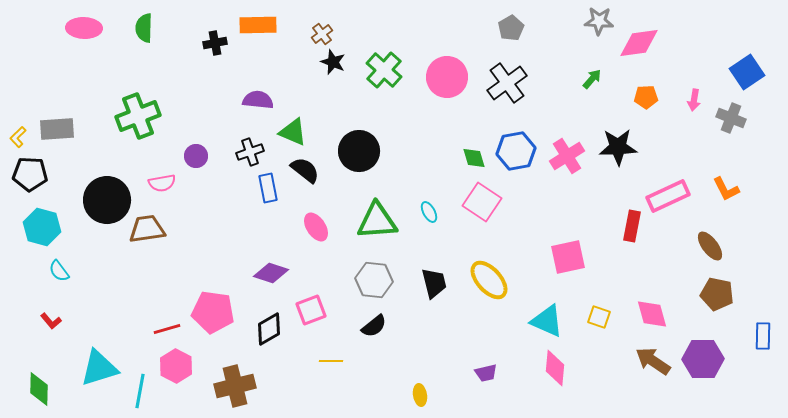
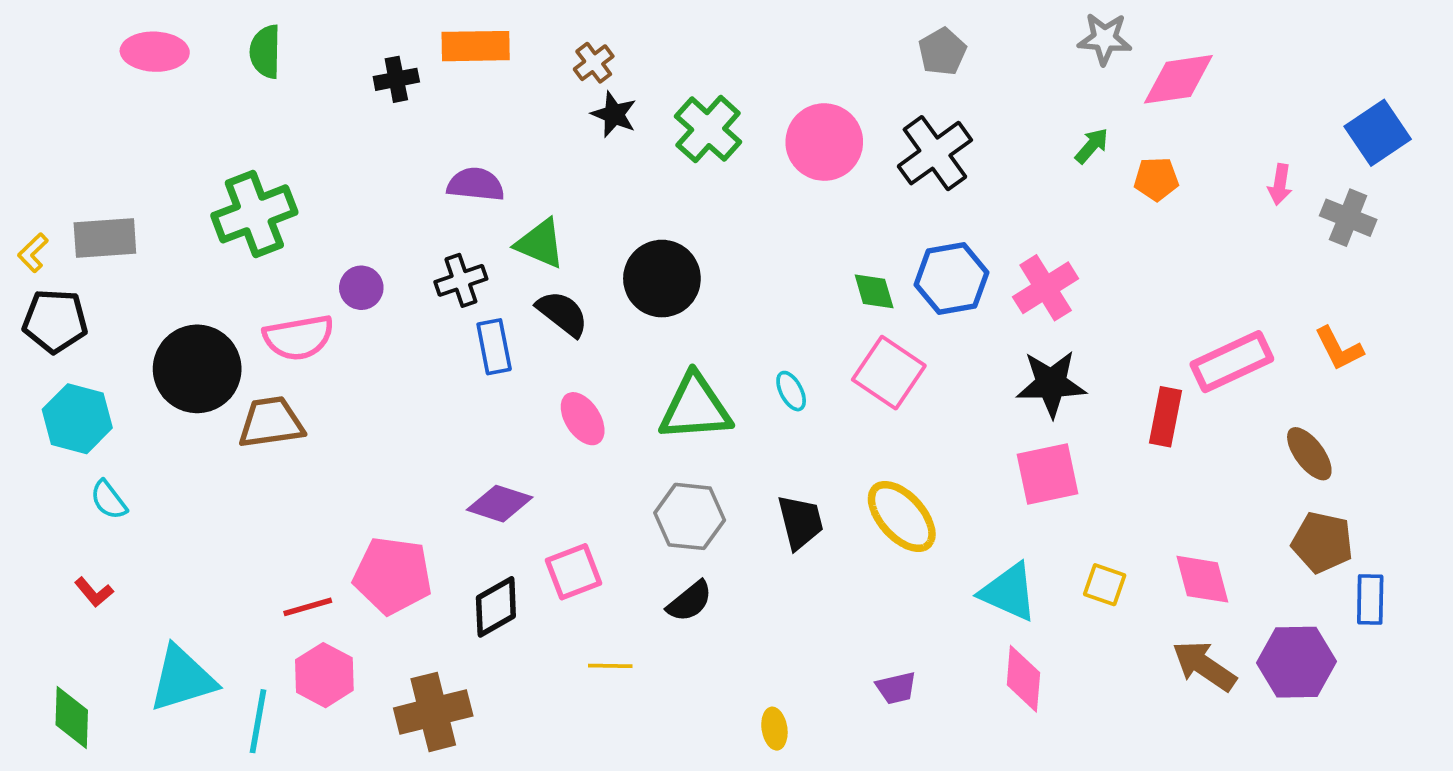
orange pentagon: (646, 97) -> (1156, 179), moved
black star: (618, 147) -> (1051, 384), moved
pink semicircle: (162, 183) -> (299, 338), size x1.4
blue rectangle: (763, 336) -> (1370, 599), moved

